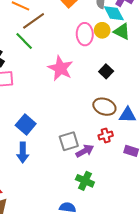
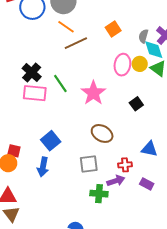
green line: (24, 41) -> (60, 83), moved
brown ellipse: (104, 107) -> (102, 133), moved
purple arrow: (85, 151) -> (116, 181), moved
green cross: (85, 181) -> (99, 194), moved, turned -30

